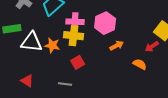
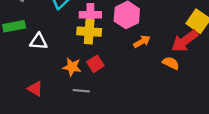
white triangle: (32, 42) -> (39, 41), size x0.7
orange star: (52, 45) -> (72, 67), moved
red arrow: (152, 46) -> (185, 41), size x1.6

